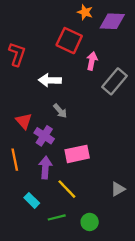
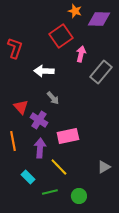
red square: (69, 41) -> (61, 36), turned 30

